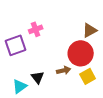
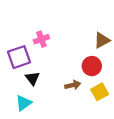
red circle: (81, 53) -> (92, 66), size x0.7
black triangle: (38, 77) -> (32, 78), moved

